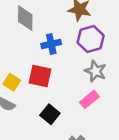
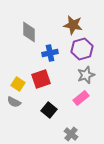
gray star: (96, 71) -> (86, 75), turned 30
red square: (40, 76) -> (41, 79), turned -30

